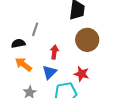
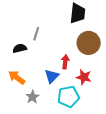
red arrow: (54, 52) -> (65, 62), moved
orange arrow: (23, 64) -> (17, 77), moved

